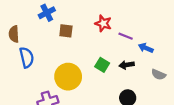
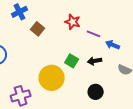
brown square: (66, 31) -> (38, 29), turned 32
yellow circle: (68, 77) -> (52, 78), moved

